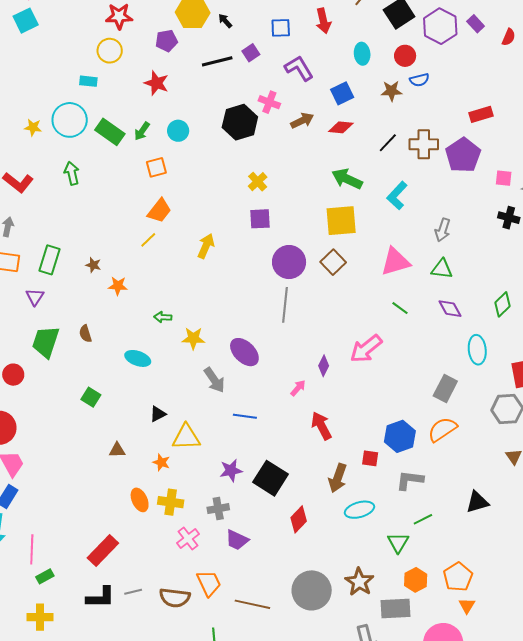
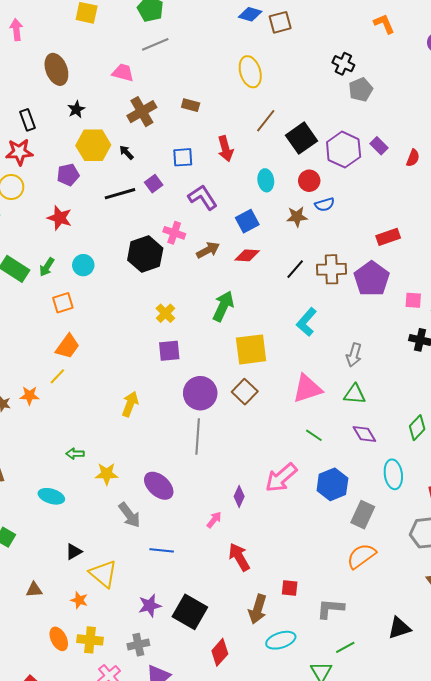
green arrow: (347, 179) -> (223, 306), moved, turned 92
yellow arrow: (206, 246) -> (130, 404), moved
orange star: (118, 286) -> (29, 396), moved
blue hexagon: (400, 436) -> (332, 484), moved
yellow triangle: (186, 437) -> (103, 574), turned 44

